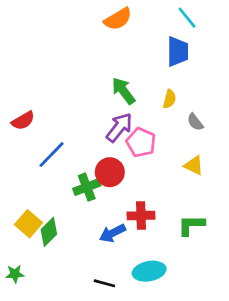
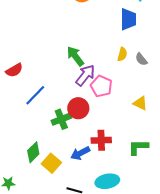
green arrow: (123, 91) -> (75, 56), moved
gray semicircle: (195, 122) -> (141, 59), moved
yellow square: (28, 224) -> (51, 163), moved

